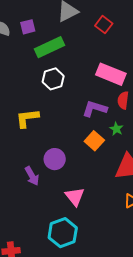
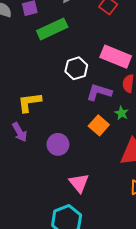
white hexagon: (53, 79) -> (76, 68), moved
purple arrow: (32, 176) -> (20, 132), moved

